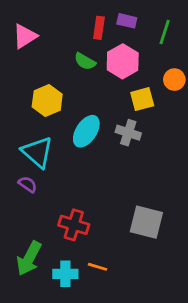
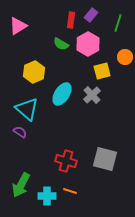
purple rectangle: (127, 21) -> (91, 15), turned -64
gray cross: (128, 133) -> (92, 95), turned 30
red cross: (74, 225) -> (66, 161), moved

